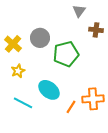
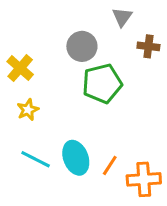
gray circle: (40, 38) -> (82, 46), moved
cyan ellipse: (49, 90) -> (76, 158), moved, turned 30
orange cross: (93, 99) -> (144, 179), moved

